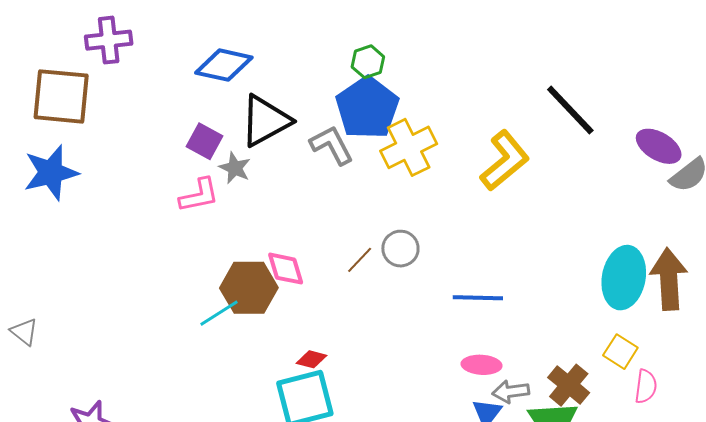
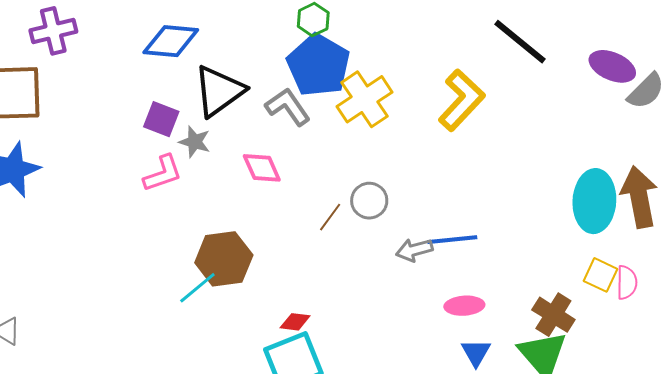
pink diamond: (286, 269) -> (262, 168), moved
pink semicircle: (646, 386) -> (627, 282), moved
gray arrow: (511, 392) -> (414, 250), moved

